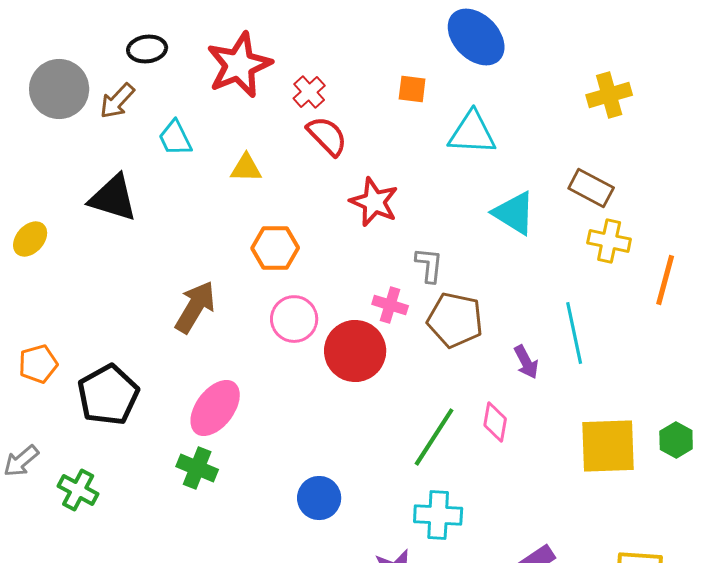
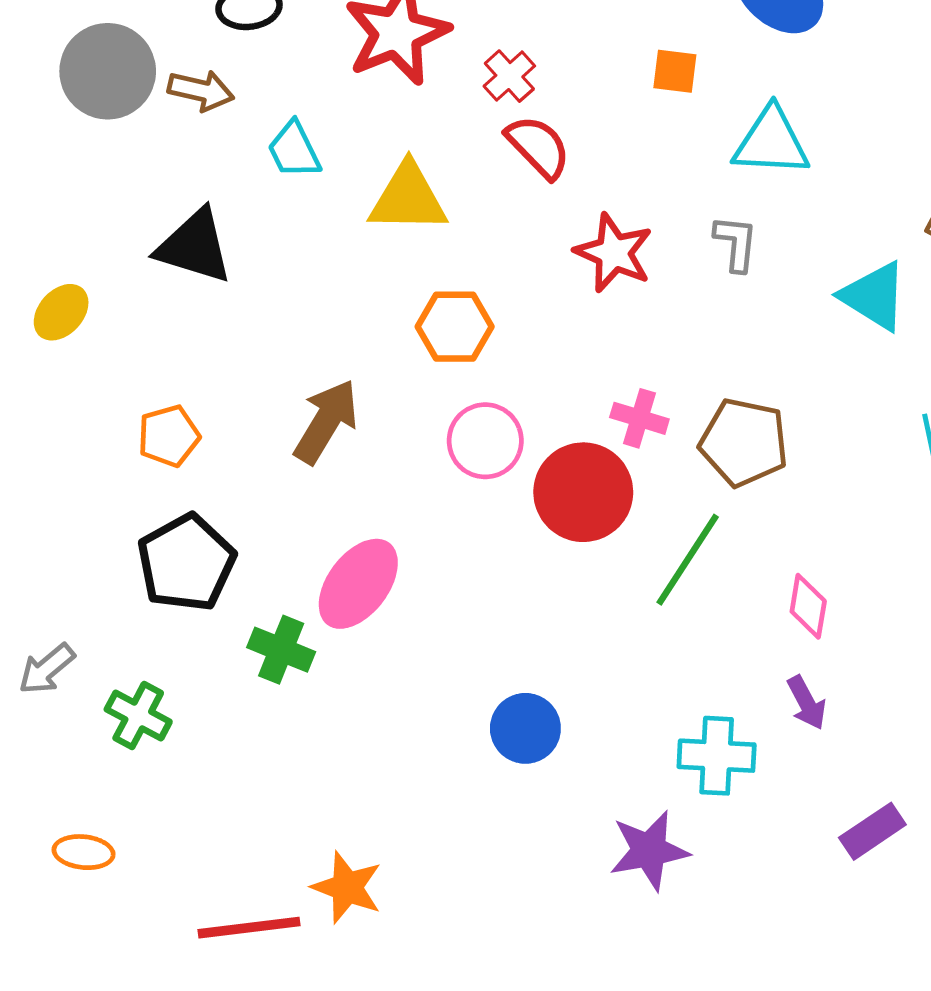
brown arrow: (117, 101) -> (201, 91), turned -120
yellow triangle: (246, 168) -> (408, 198), size x1.6
cyan triangle: (514, 213) -> (874, 296), moved
gray L-shape: (429, 265) -> (736, 243), moved
purple arrow: (526, 362) -> (807, 703), moved
orange pentagon: (38, 364) -> (169, 436), moved
green line: (434, 437) -> (688, 560), moved
green cross: (197, 468) -> (281, 650), moved

